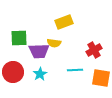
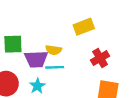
yellow rectangle: (64, 22) -> (84, 27), moved
cyan line: (75, 70) -> (55, 67), moved

